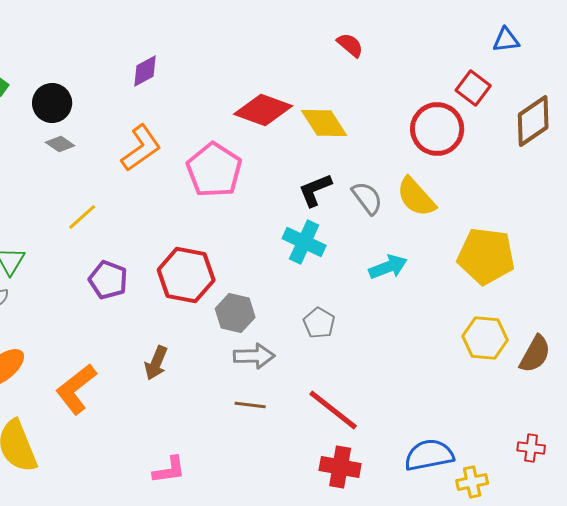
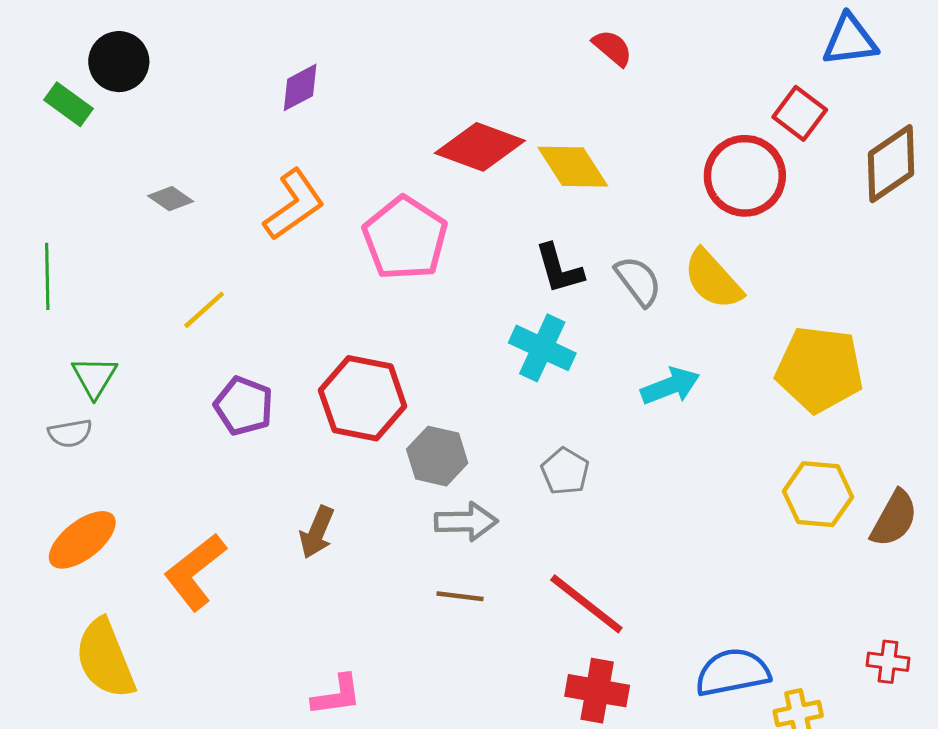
blue triangle: (506, 40) -> (850, 40), size x1.4
black circle: (52, 103) -> (119, 62), moved
black L-shape: (315, 190) -> (559, 269), turned -84

